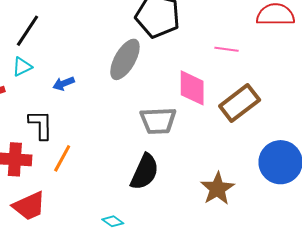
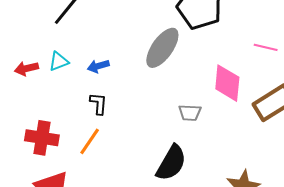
cyan triangle: (22, 67) -> (59, 61), moved
gray trapezoid: (158, 121) -> (190, 113), size x0.6
black L-shape: (41, 125) -> (98, 104), moved, size x0.7

